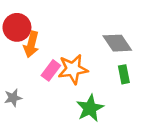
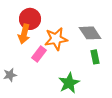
red circle: (17, 27) -> (30, 19), moved
orange star: (73, 69) -> (56, 39), moved

